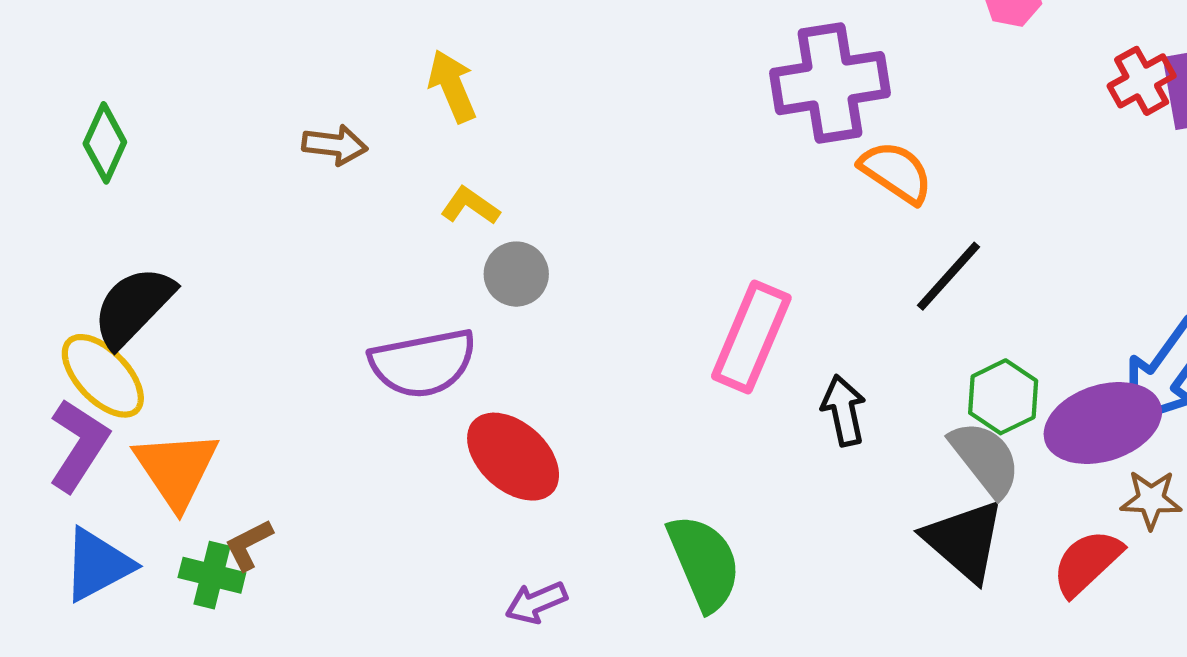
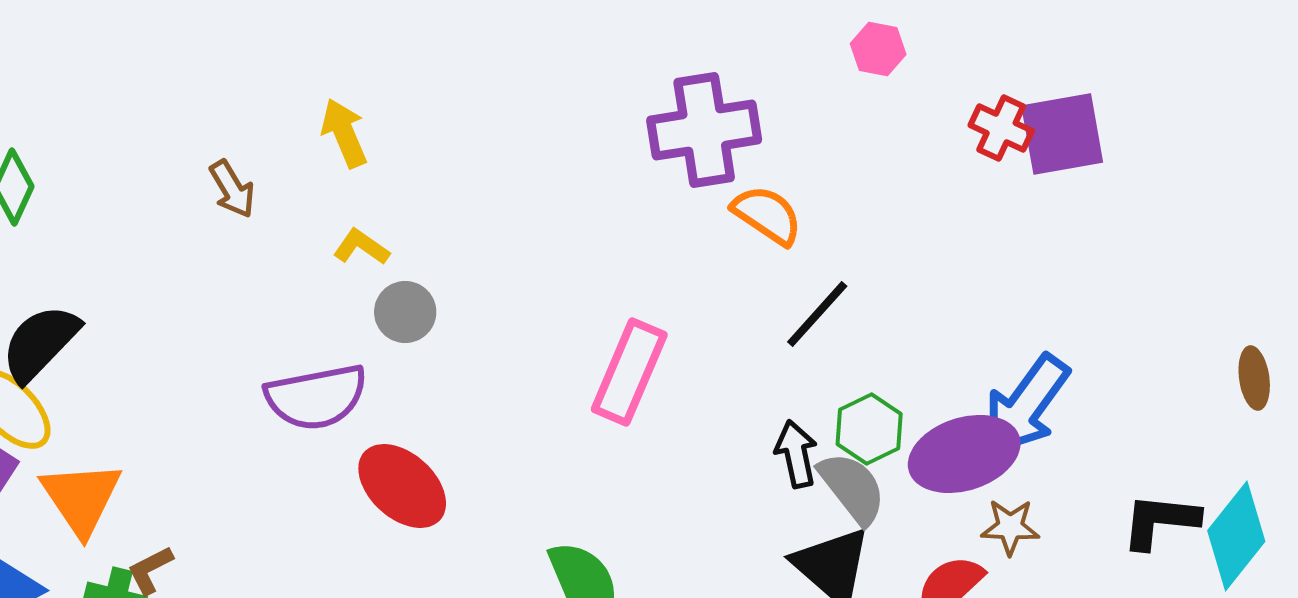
red cross: (1142, 81) -> (1001, 128), turned -36
brown arrow: (335, 145) -> (232, 189), turned 52
black arrow: (844, 410) -> (796, 454), moved

